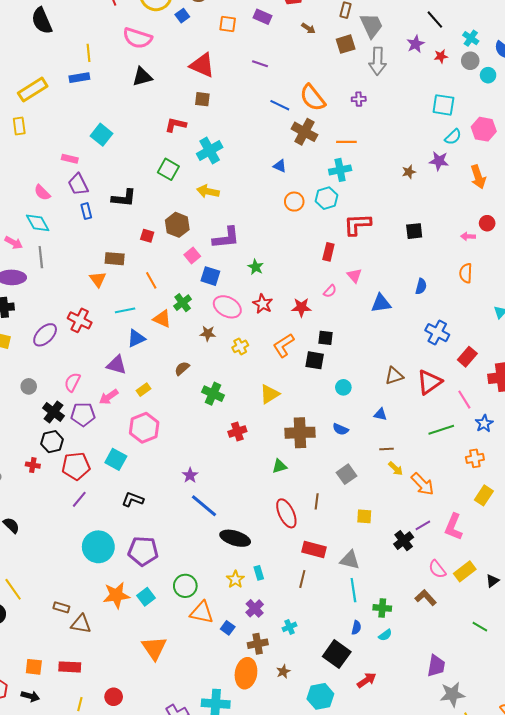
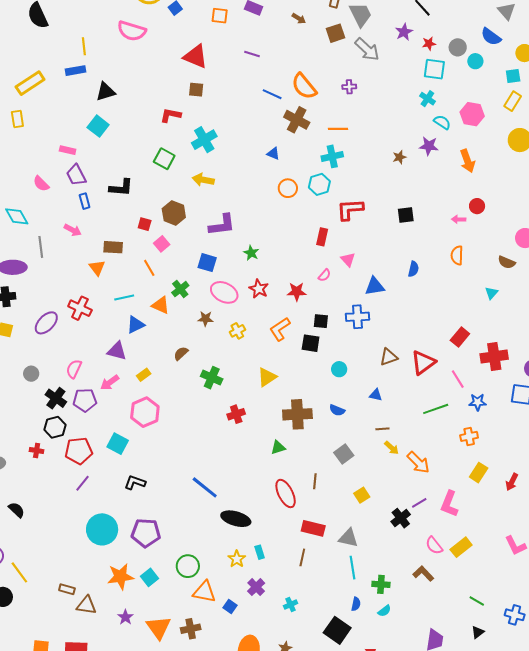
cyan cross: (471, 38) -> (427, 99), moved
gray arrow: (378, 61) -> (367, 49), turned -48
black triangle: (142, 77) -> (106, 92), moved
cyan square: (443, 105) -> (434, 69), moved
cyan semicircle: (453, 137) -> (442, 122), turned -102
cyan diamond: (38, 223) -> (17, 216), moved
pink arrow: (14, 243) -> (73, 230), moved
pink square: (192, 255) -> (162, 244), moved
blue cross: (437, 333) -> (357, 317), moved, turned -30
blue star: (484, 423) -> (478, 402), turned 30
purple star: (190, 475) -> (125, 617), moved
yellow square: (364, 516) -> (362, 495), turned -35
black triangle: (492, 581) -> (478, 632), moved
brown cross: (258, 644) -> (191, 629), moved

